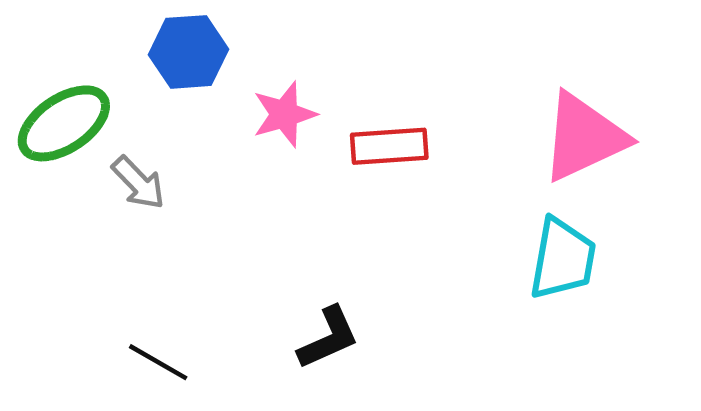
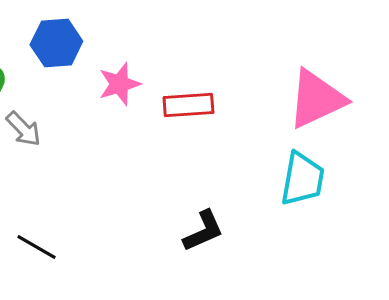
black L-shape: (328, 338) -> (203, 231), moved

